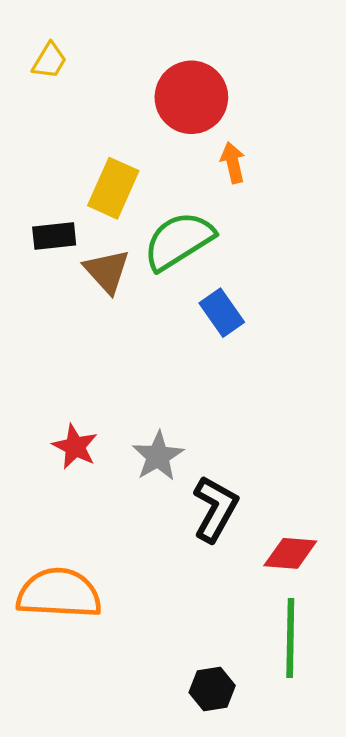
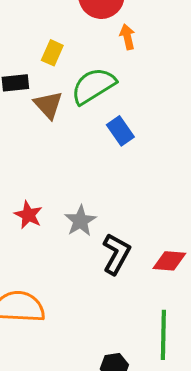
yellow rectangle: (113, 188) -> (52, 53), size x0.7
red diamond: (290, 553) -> (169, 261), moved

